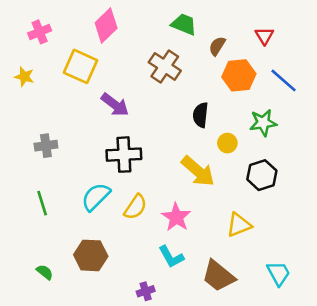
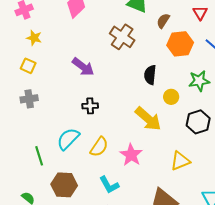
yellow square: (80, 66) -> (28, 66), moved, size x0.6
yellow star: (24, 77) -> (34, 38), moved
black cross: (124, 155) -> (90, 106), size x0.6
green line: (42, 203) -> (39, 156), moved
cyan L-shape: (171, 257) -> (109, 185), moved

